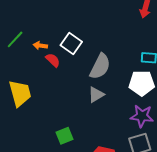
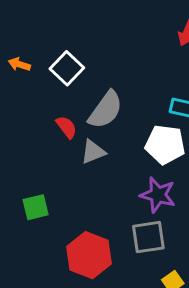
red semicircle: (53, 60) -> (66, 127), moved

